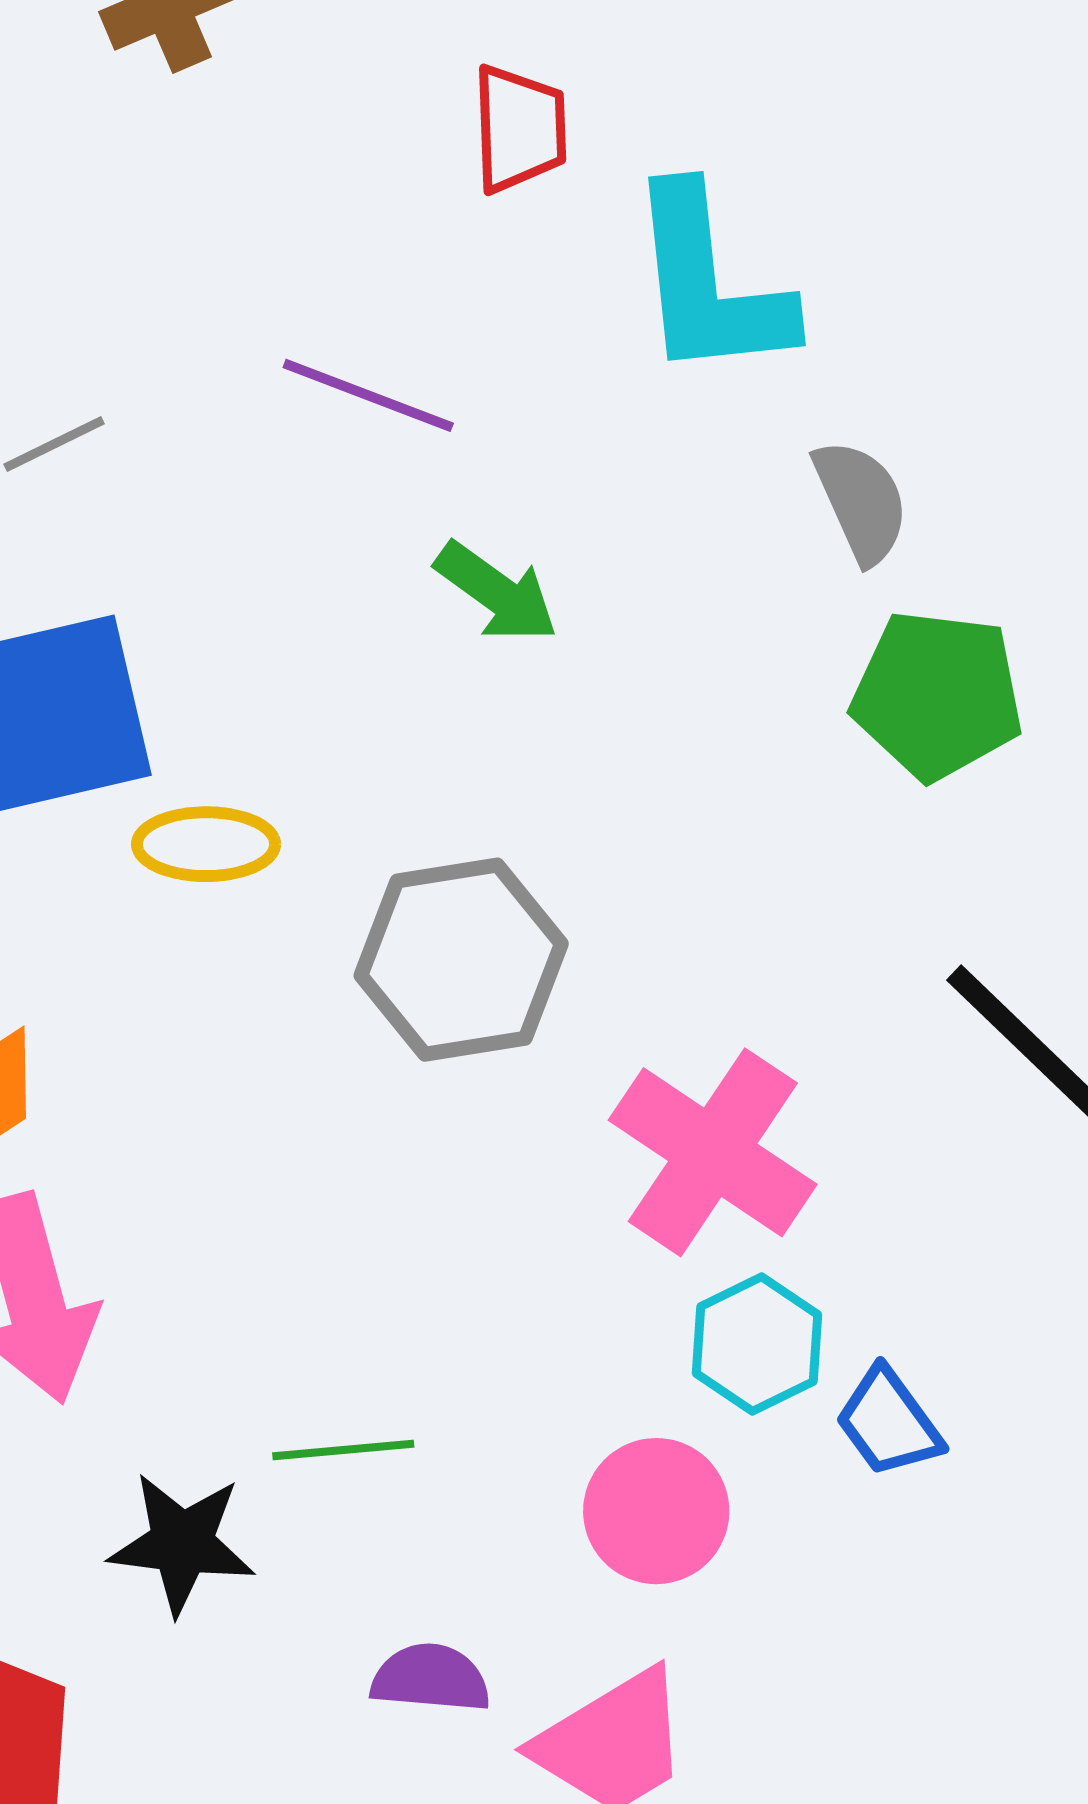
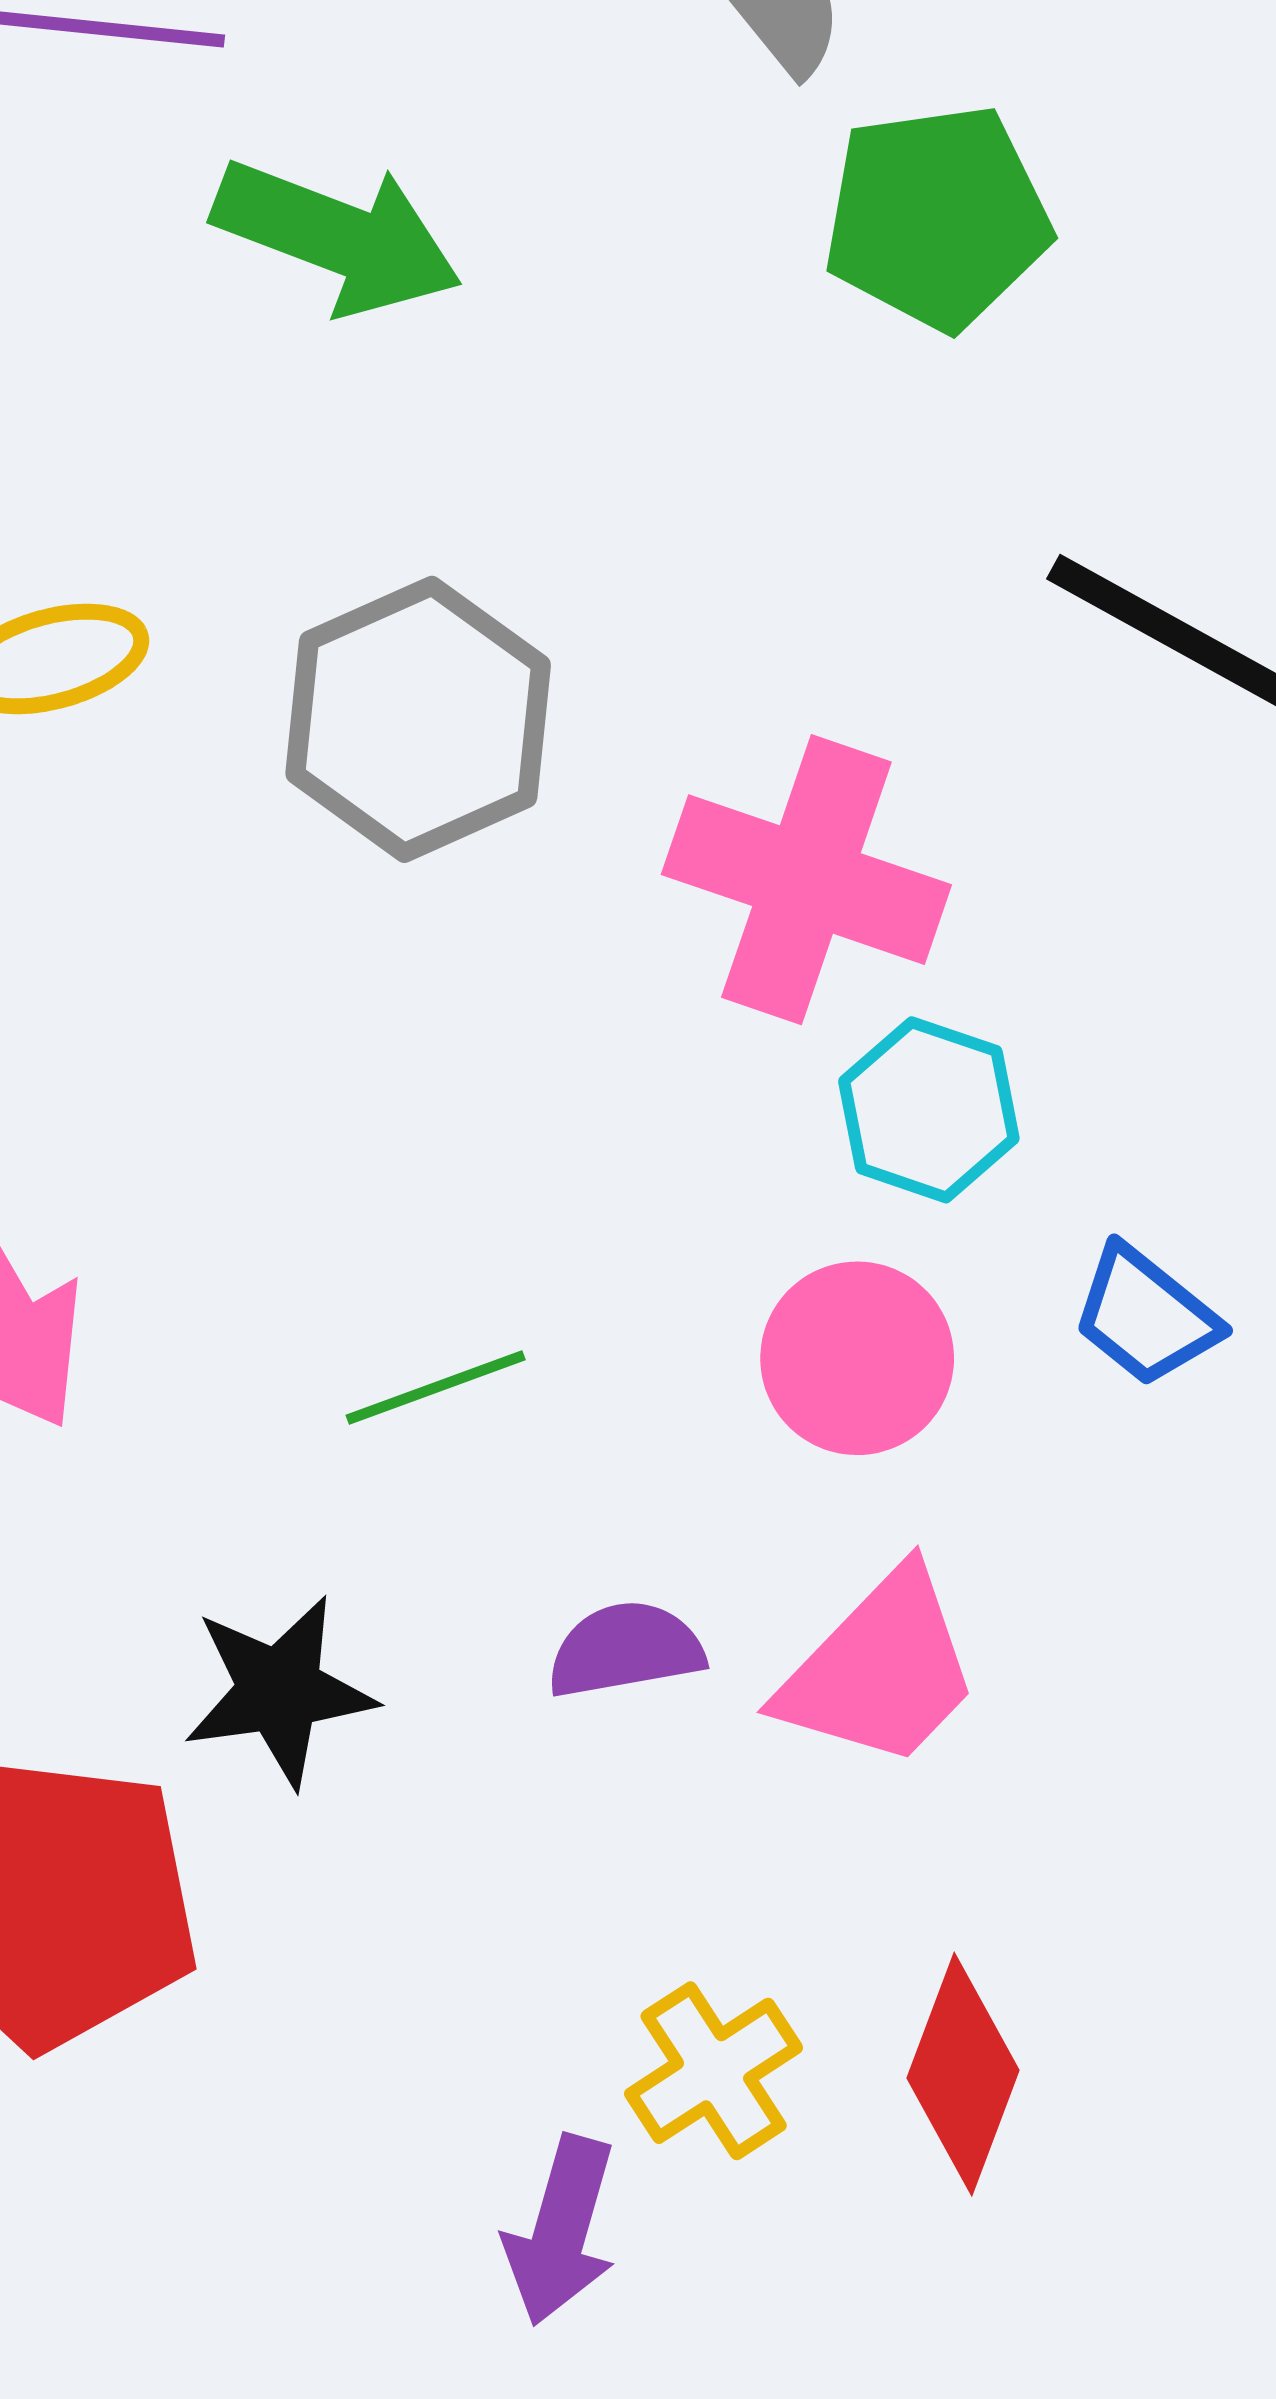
green arrow: (496, 592) -> (337, 237), size x1.4
blue trapezoid: (889, 1422) -> (1146, 1316), moved
black star: (182, 1543) -> (279, 1691), moved

